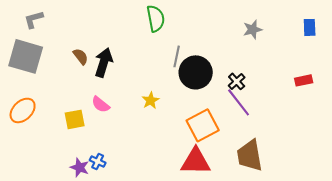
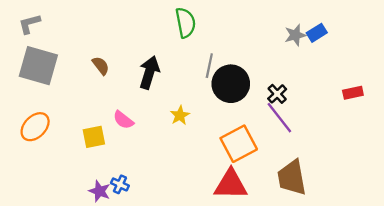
gray L-shape: (34, 19) -> (29, 24), moved
blue rectangle: (310, 27) -> (317, 33), moved, turned 60
black arrow: (104, 62) -> (149, 72), moved

